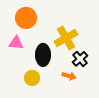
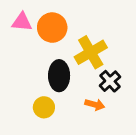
orange circle: (26, 18) -> (52, 28), moved
pink triangle: (16, 43) -> (22, 22), moved

